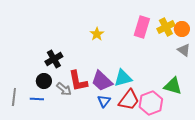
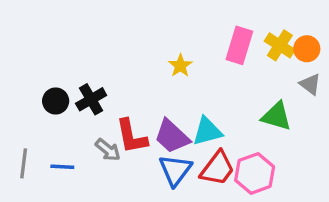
yellow cross: (166, 27) -> (280, 45), turned -30
yellow star: (97, 34) -> (180, 66), moved
black circle: (44, 81) -> (56, 101), moved
green triangle: (173, 86) -> (276, 116), moved
blue triangle: (104, 101) -> (175, 170), size x1.5

